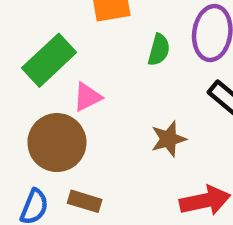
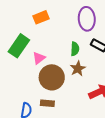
green semicircle: (159, 50) -> (75, 49), moved
brown circle: (57, 143) -> (52, 77), moved

